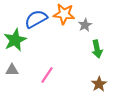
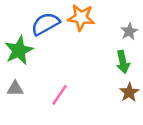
gray star: (85, 25) -> (129, 31), moved
brown star: (99, 84) -> (129, 92), moved

